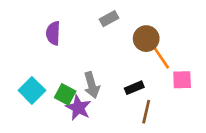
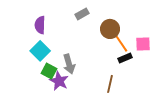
pink square: (182, 80) -> (143, 44), moved
black rectangle: (134, 88) -> (125, 58), moved
cyan square: (32, 90) -> (40, 51), moved

